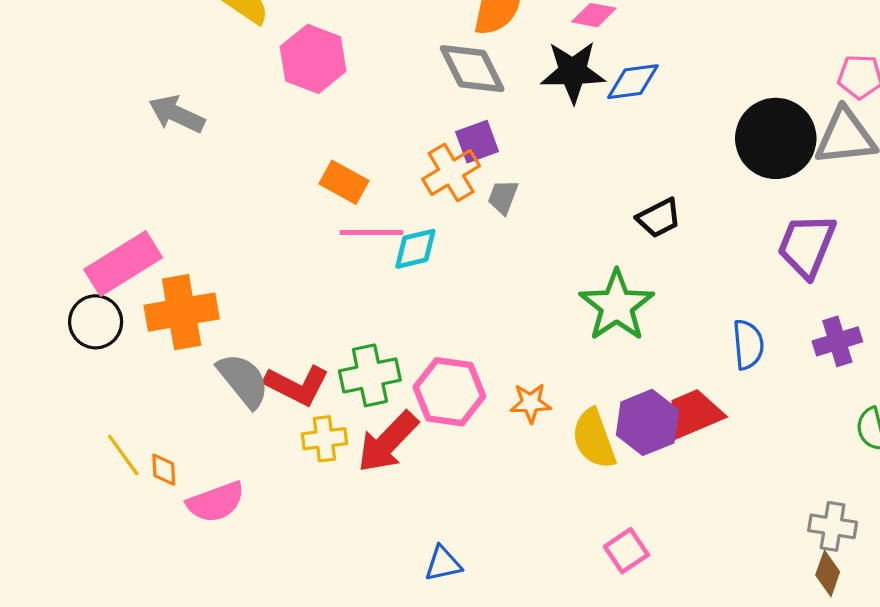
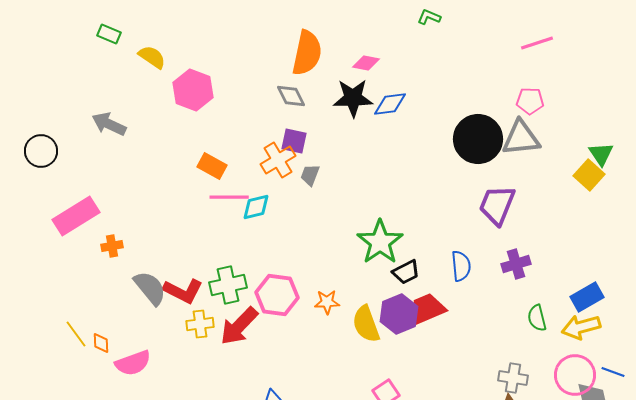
gray diamond: (472, 69) -> (291, 96), size x0.7
purple square: (477, 142) -> (294, 141), turned 32
black trapezoid: (659, 218) -> (406, 272), moved
orange cross: (182, 312) -> (112, 246), size x0.5
black circle: (96, 322) -> (41, 151), moved

